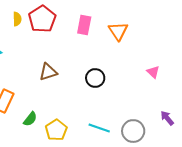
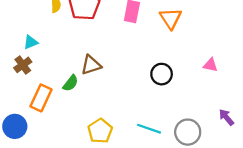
pink triangle: (153, 72) -> (210, 65), turned -32
black circle: (95, 78) -> (162, 74), moved
green semicircle: (30, 119) -> (71, 83), moved

